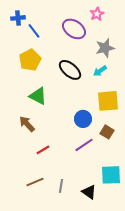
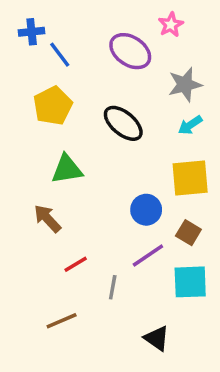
cyan arrow: (100, 71) -> (190, 125), moved
green triangle: (38, 96) -> (67, 169), turned -36
cyan square: (111, 175) -> (190, 282), moved
gray line: (61, 186) -> (113, 287), moved

